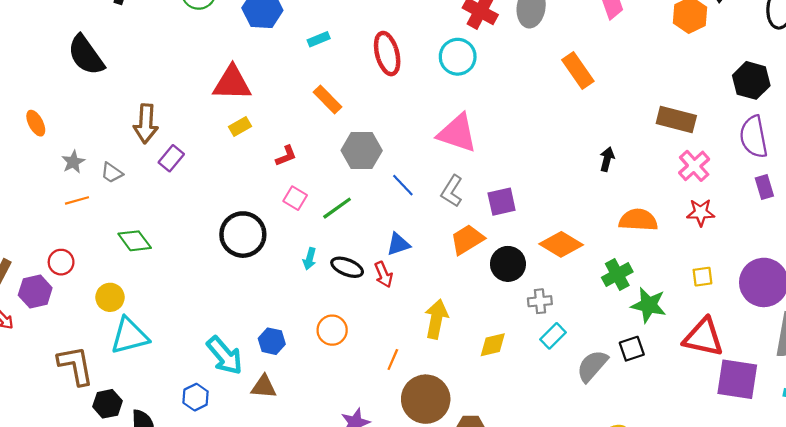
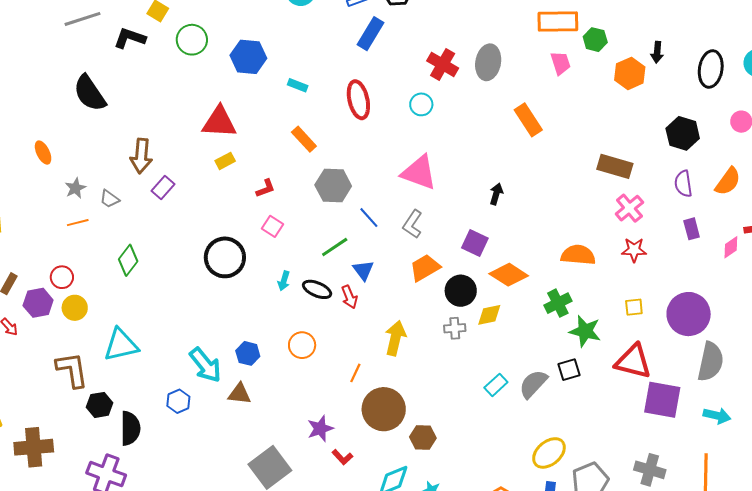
cyan rectangle: (319, 39) -> (298, 85), turned 42
cyan circle: (458, 57) -> (421, 104), size x0.7
purple semicircle: (754, 137) -> (683, 184), size x0.7
black arrow: (607, 159) -> (496, 194), moved
purple square: (502, 202) -> (475, 243), moved, turned 36
green line: (337, 208) -> (335, 247), moved
green diamond: (135, 241) -> (128, 260), turned 72
blue triangle: (398, 244) -> (363, 270), turned -50
yellow circle: (110, 297) -> (75, 308), moved
gray cross: (540, 301) -> (455, 328), moved
cyan rectangle: (553, 336) -> (496, 385), moved
yellow diamond: (493, 345) -> (489, 315), moved

